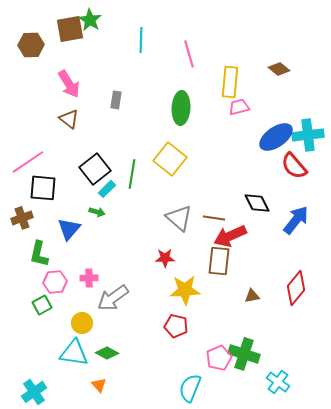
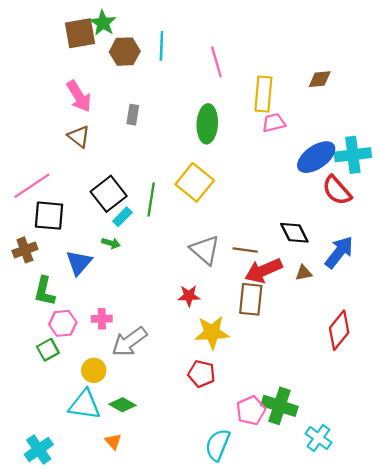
brown hexagon: (31, 45) -> (125, 52), moved
brown diamond: (279, 69) -> (320, 79), turned -45
brown triangle: (252, 296) -> (304, 273), moved

